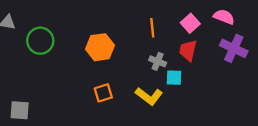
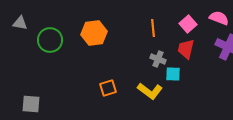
orange hexagon: (100, 47) -> (94, 33), moved

